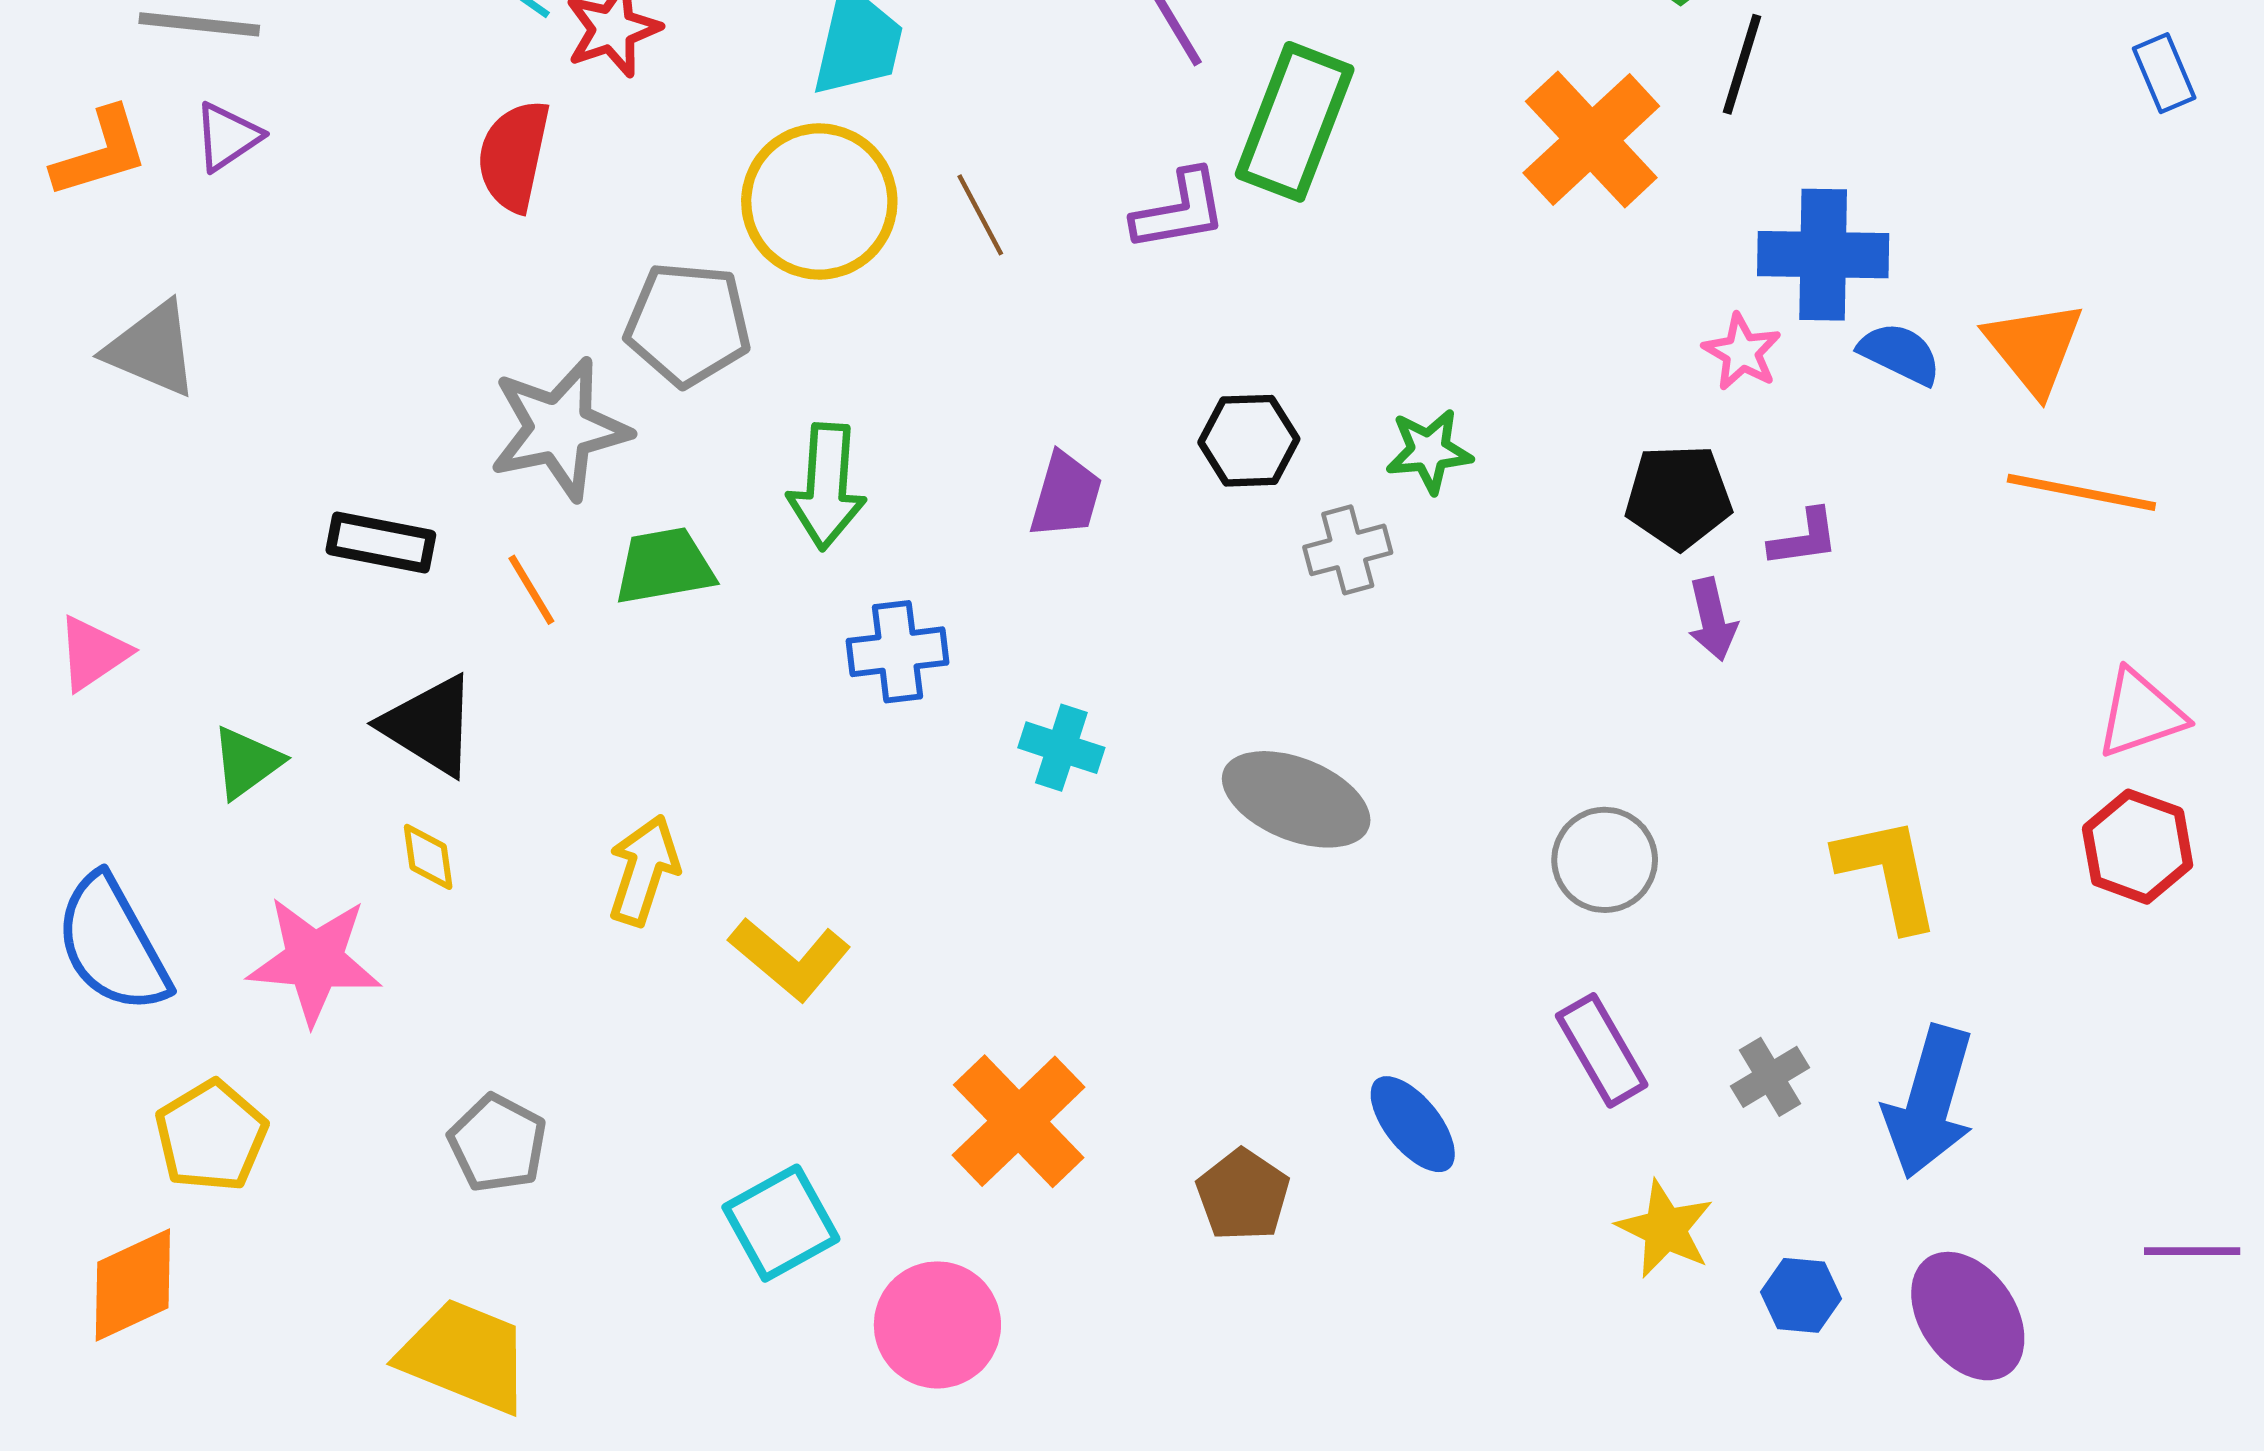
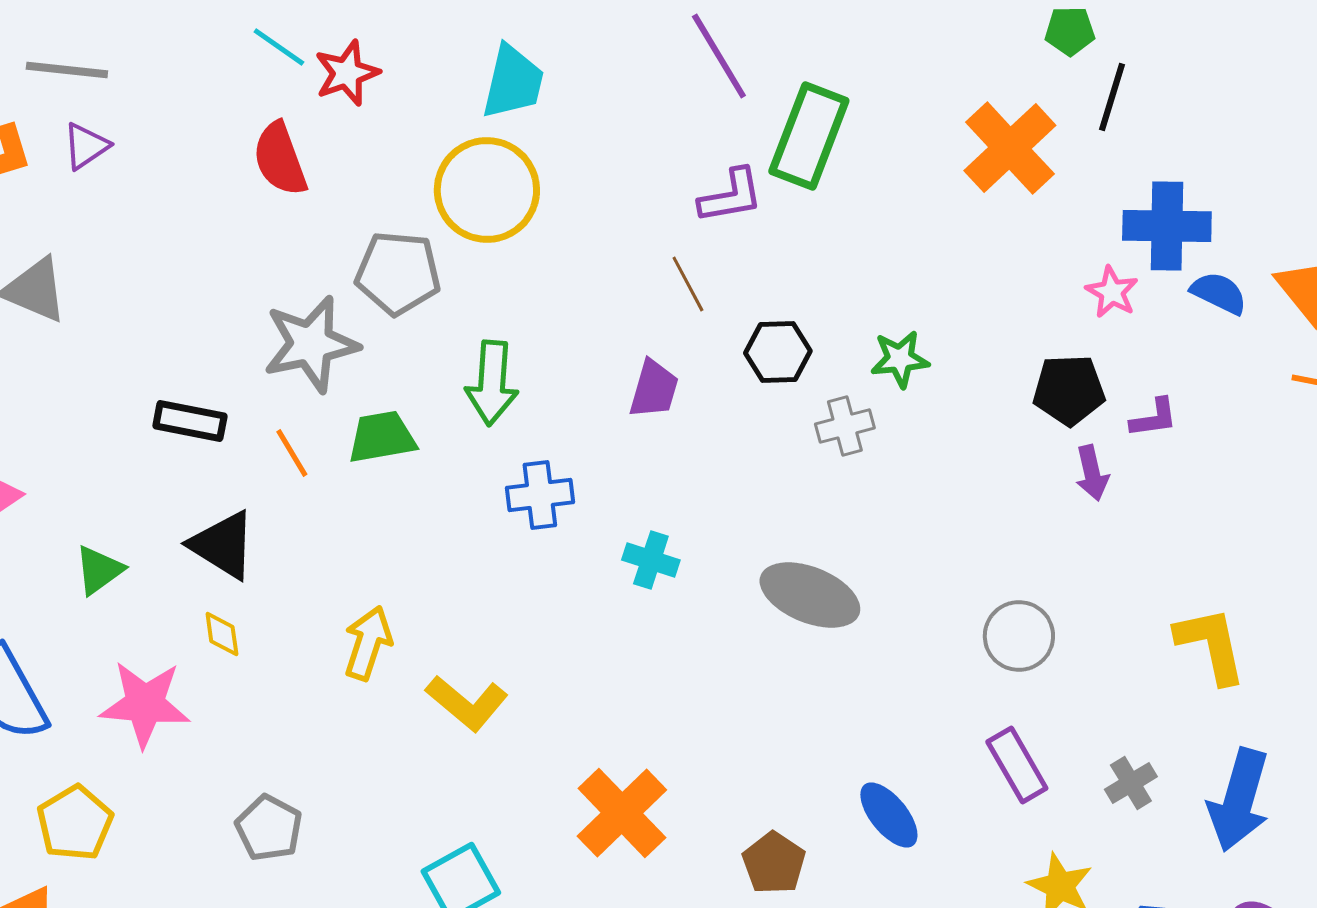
red semicircle: (514, 156) -> (280, 159), turned -32
brown line: (980, 215) -> (688, 284), moved

